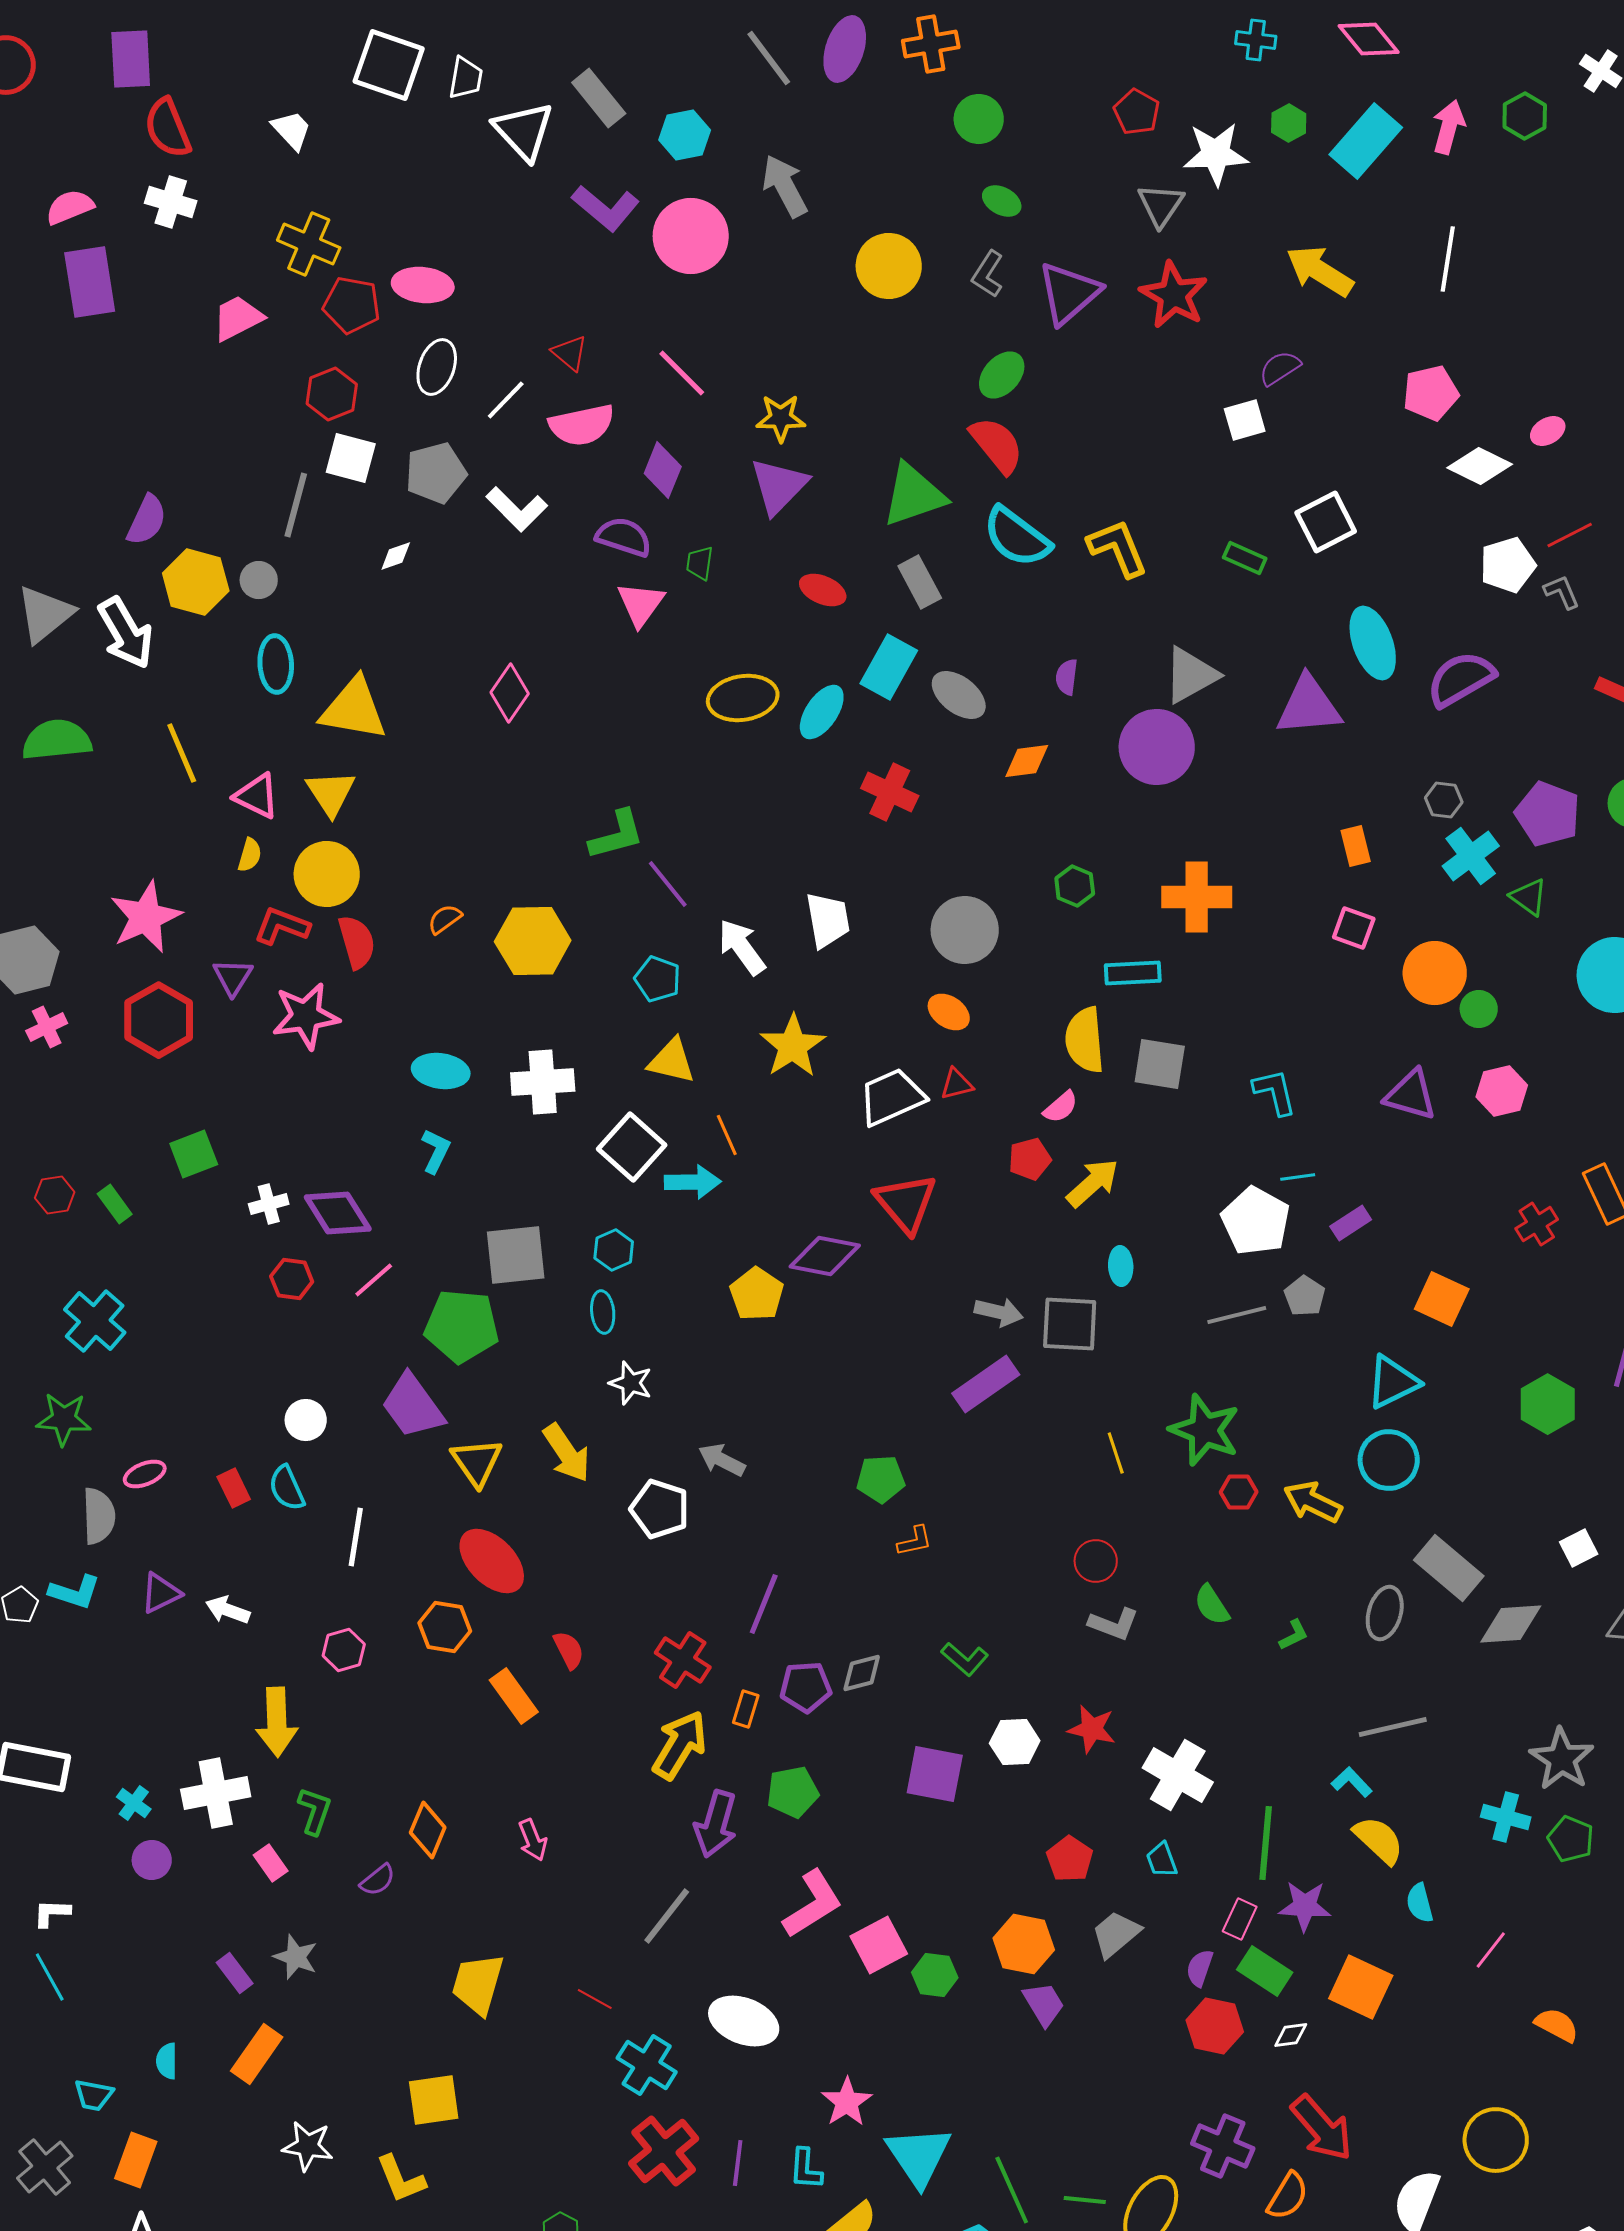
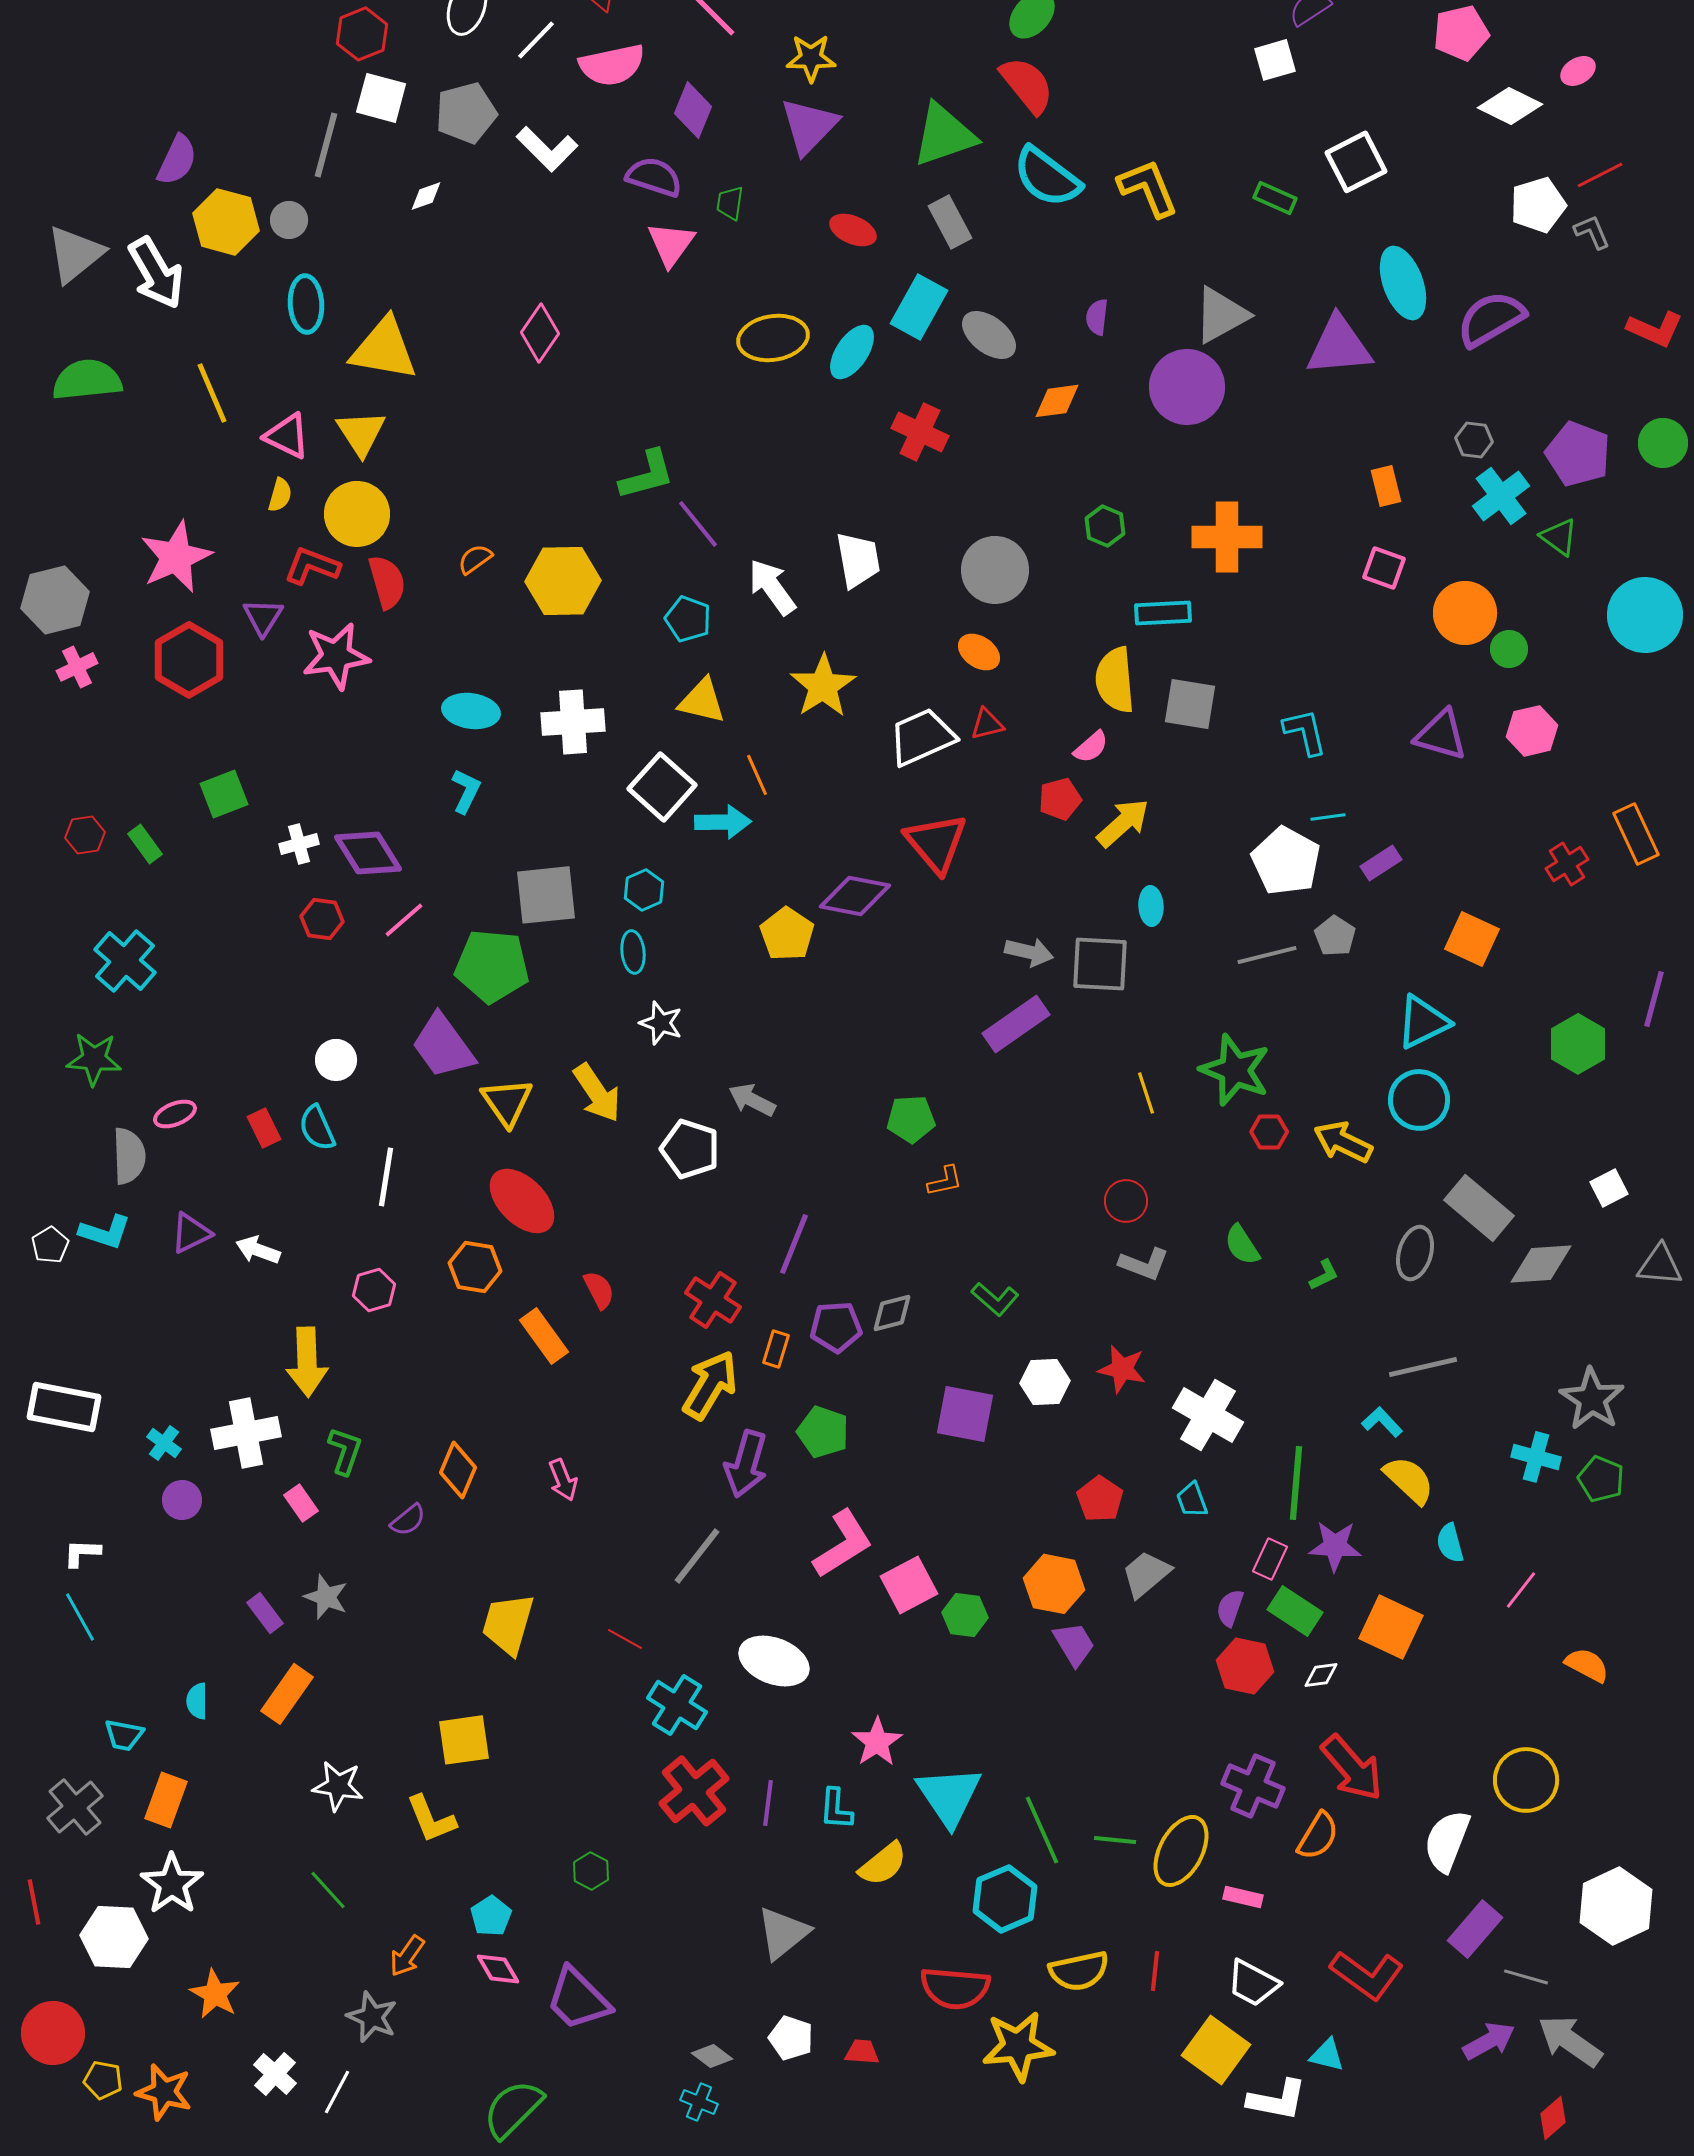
green pentagon: (793, 1792) -> (823, 1432), turned 30

